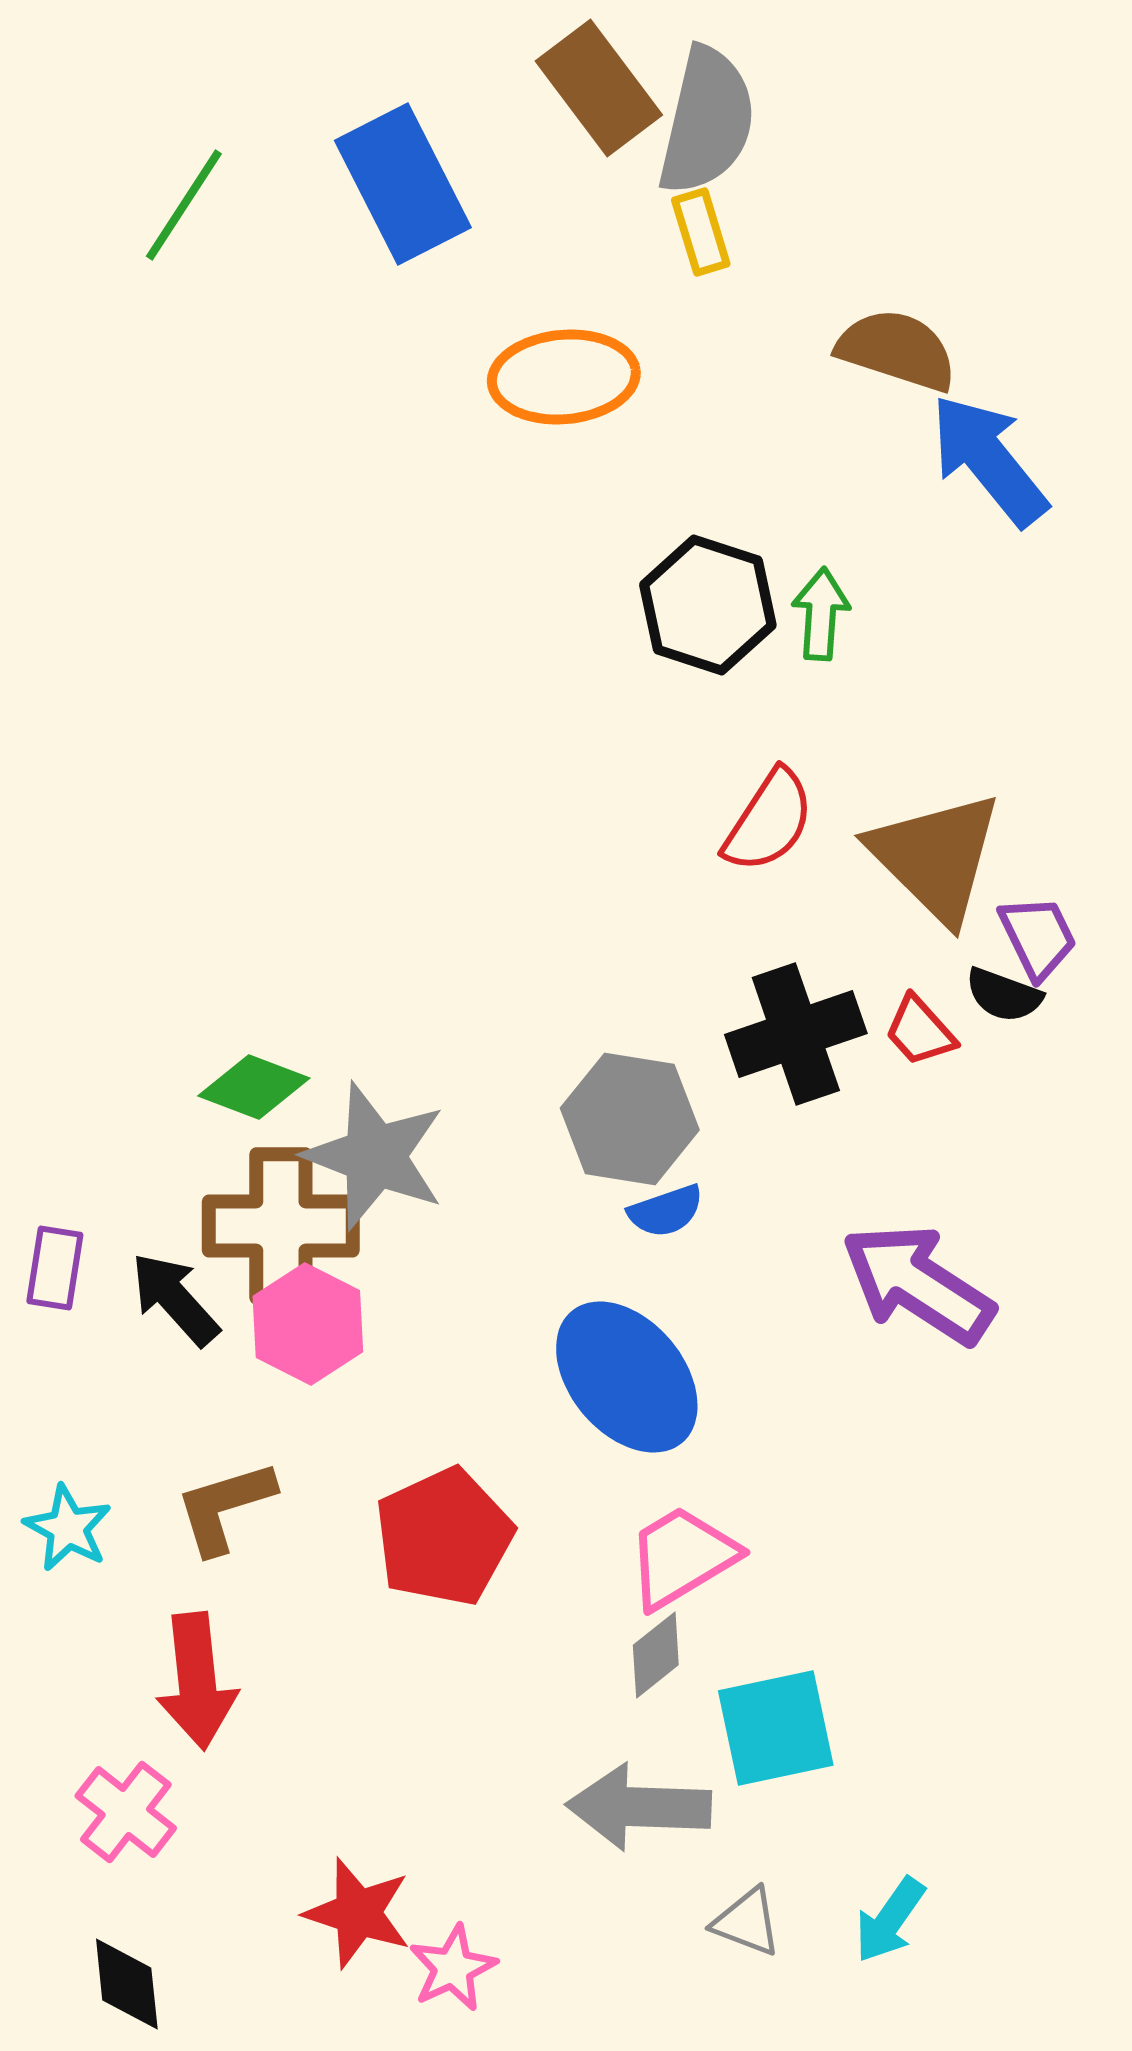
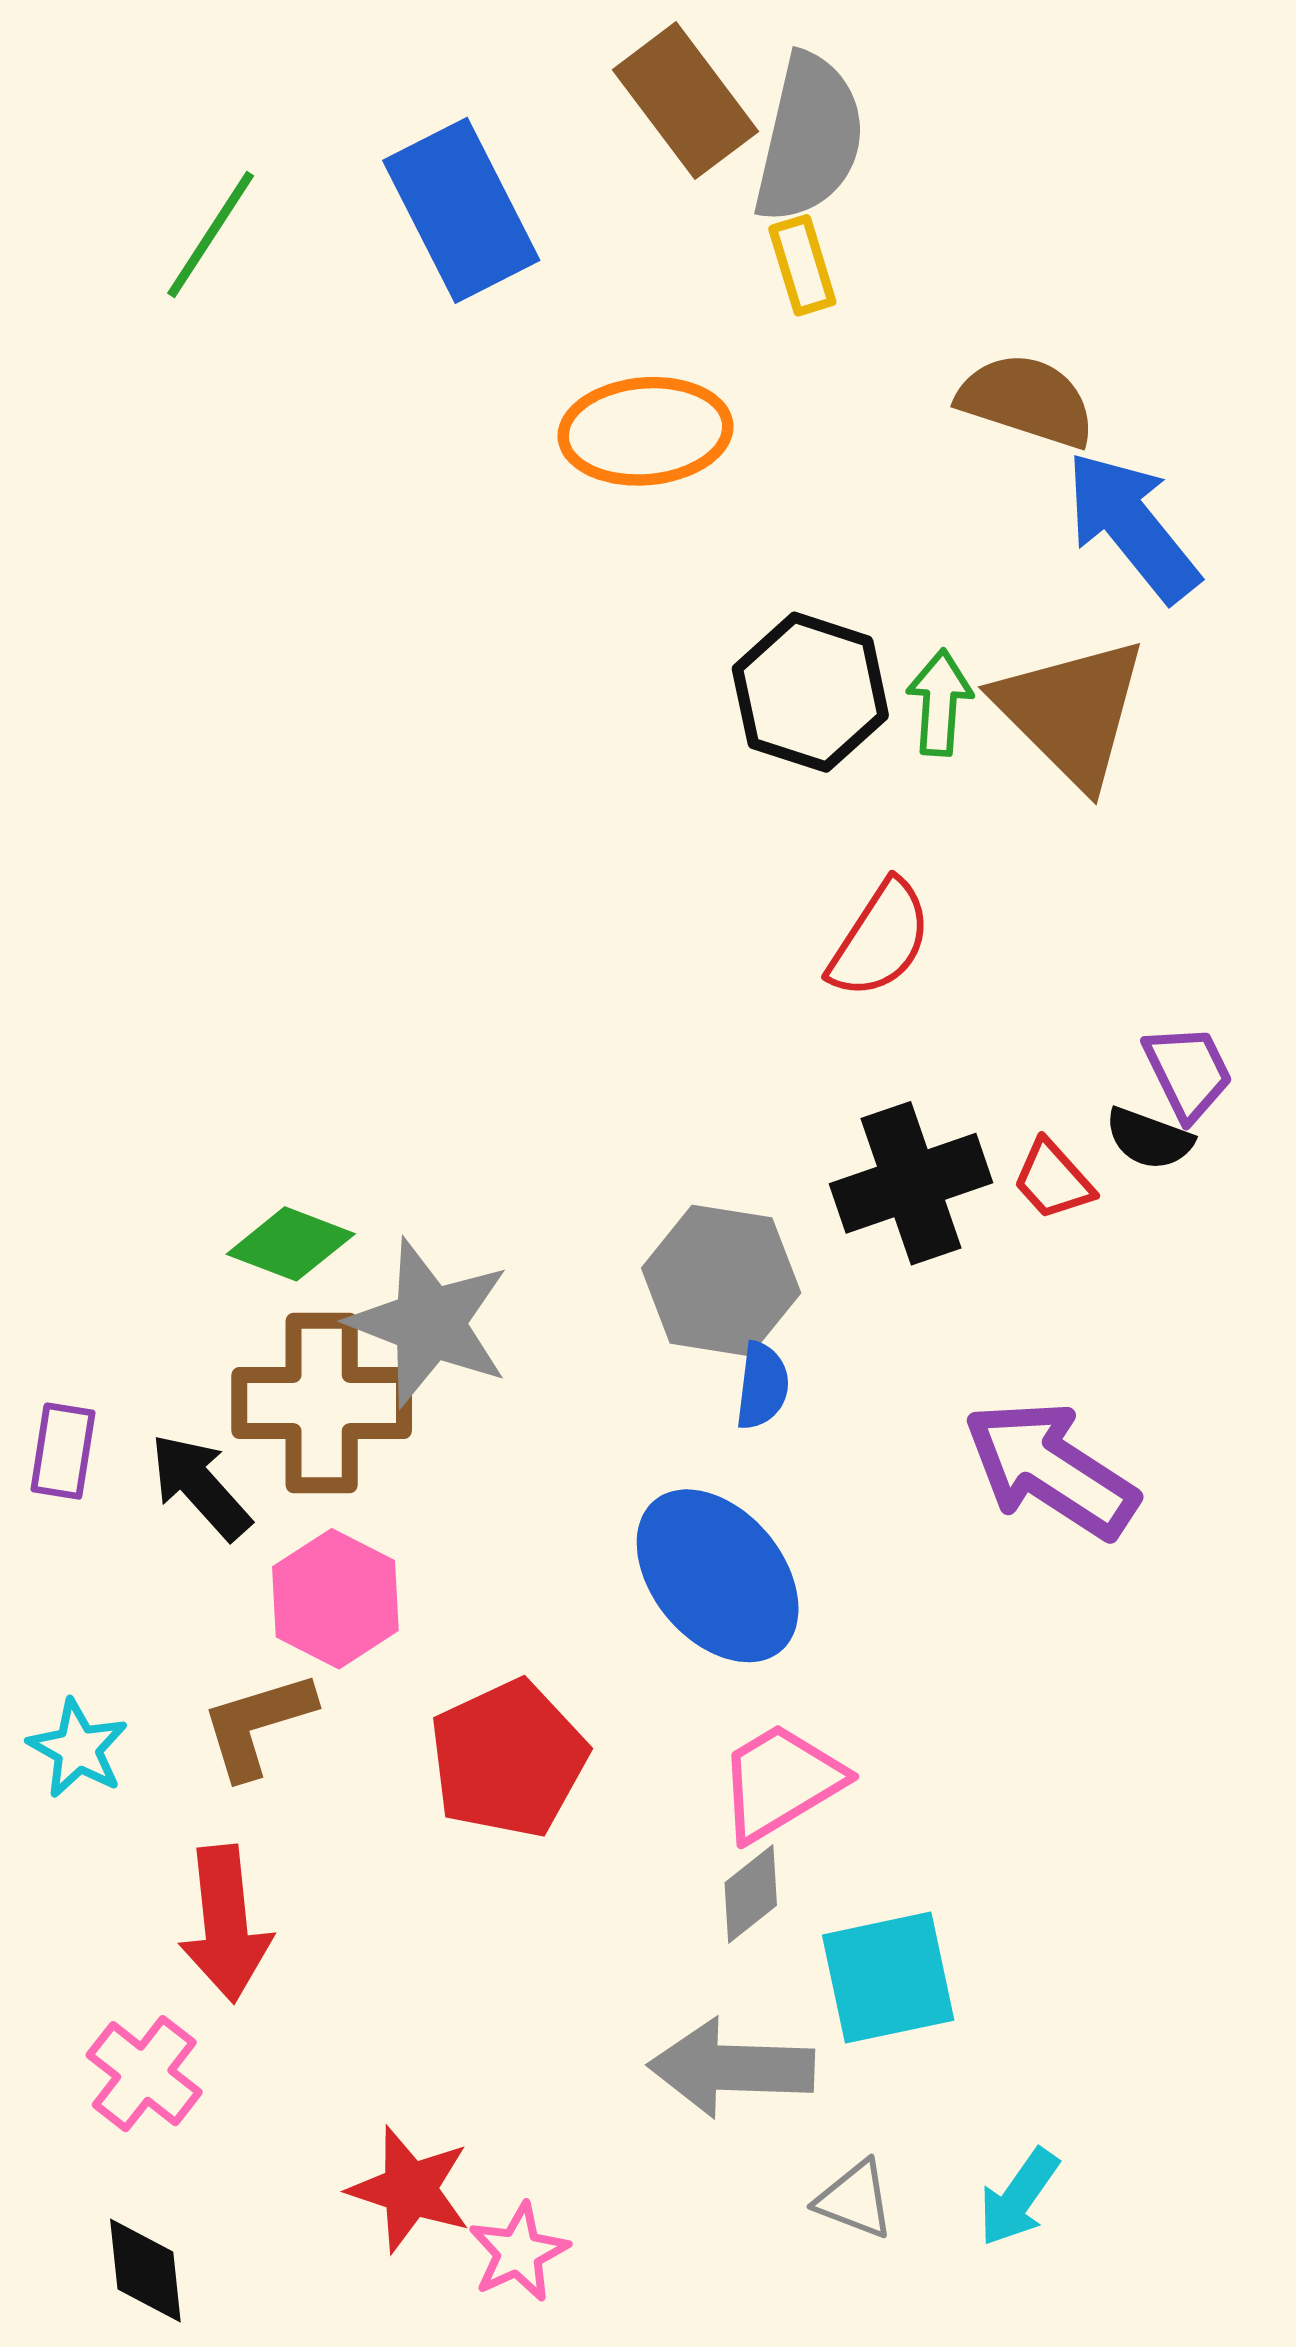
brown triangle: (936, 857) -> (1071, 712), moved
blue semicircle: (666, 1211) -> (762, 1386), turned -64
pink hexagon: (308, 1324) -> (335, 1599), moved

